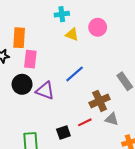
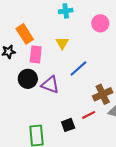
yellow triangle: (72, 35) -> (62, 43), moved, turned 40
orange rectangle: (19, 38) -> (25, 34), turned -36

